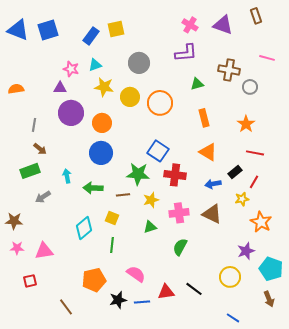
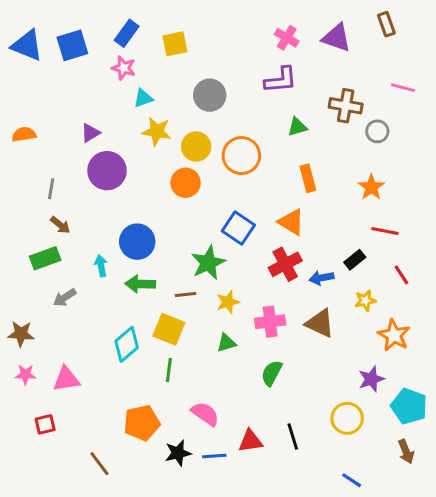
blue rectangle: (91, 36) -> (127, 33), moved
pink star: (71, 69) -> (124, 68), moved
purple triangle: (60, 88) -> (90, 133), turned -32
orange circle: (102, 123) -> (186, 183), moved
orange triangle: (208, 152) -> (291, 222), moved
blue circle: (101, 153) -> (137, 242), moved
green star: (138, 174) -> (208, 263), turned -30
red cross: (175, 175) -> (285, 264), moved, turned -35
red line: (254, 182) -> (401, 275), moved, turned -64
yellow square: (112, 218) -> (169, 329), size x1.5
black line: (194, 289) -> (293, 436), turned 36

